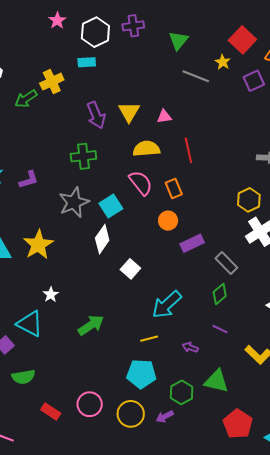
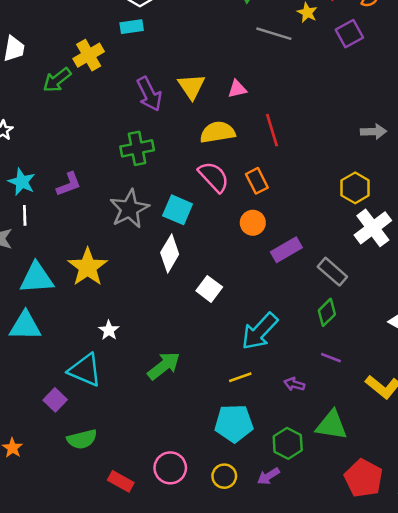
cyan square: (111, 206) -> (178, 210), turned -30
yellow circle: (131, 414) -> (224, 476), size x0.7

